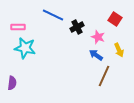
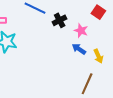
yellow arrow: (119, 50) -> (98, 56), moved
brown line: (104, 76) -> (87, 84), moved

